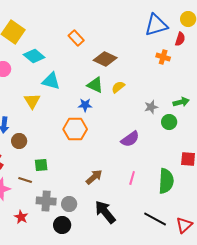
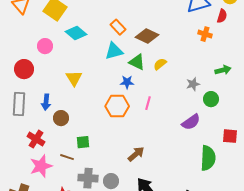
orange rectangle: (76, 38) -> (118, 27), moved
cyan triangle: (51, 81) -> (114, 51), moved, turned -30
green arrow: (181, 102) -> (223, 70), moved
purple semicircle: (130, 139) -> (191, 122), moved
pink line: (132, 178) -> (148, 103), moved

